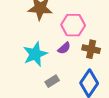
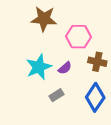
purple semicircle: (64, 48) -> (65, 68), moved

